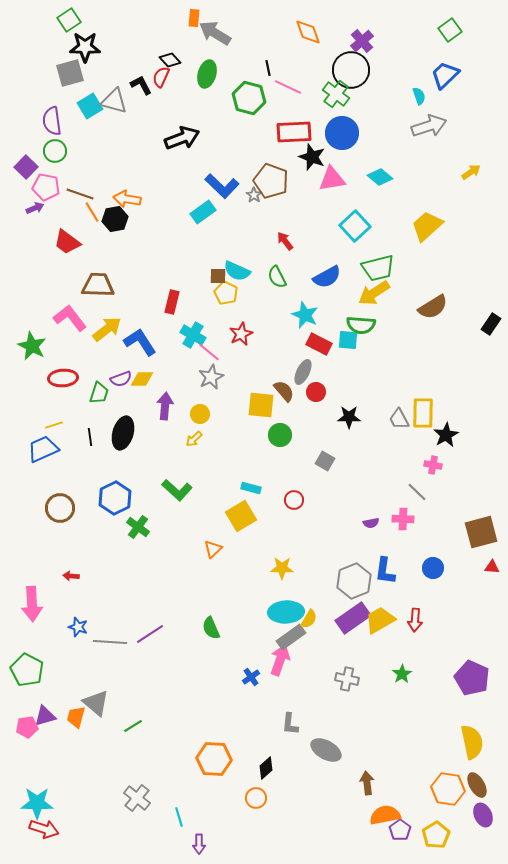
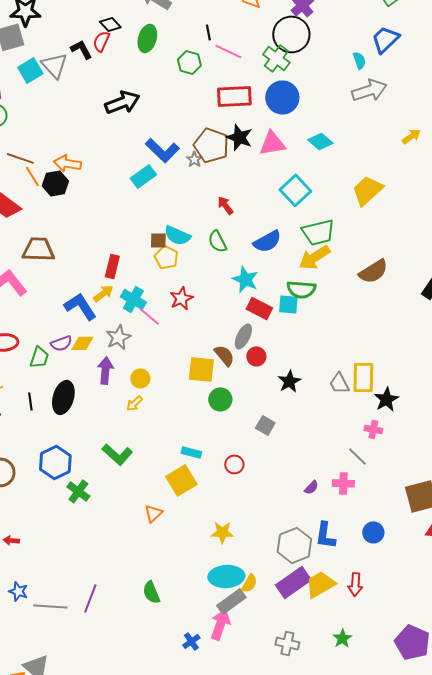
green hexagon: (249, 98) -> (189, 62), size x0.7
gray triangle: (114, 101) -> (54, 65), turned 32
black star: (312, 157) -> (239, 137), moved
yellow arrow: (107, 329) -> (103, 293), moved, size x0.7
gray star: (211, 377) -> (118, 337), moved
black star: (349, 417) -> (289, 381), turned -30
purple semicircle: (371, 523) -> (311, 487), turned -35
purple line: (150, 634) -> (90, 598), turned -36

